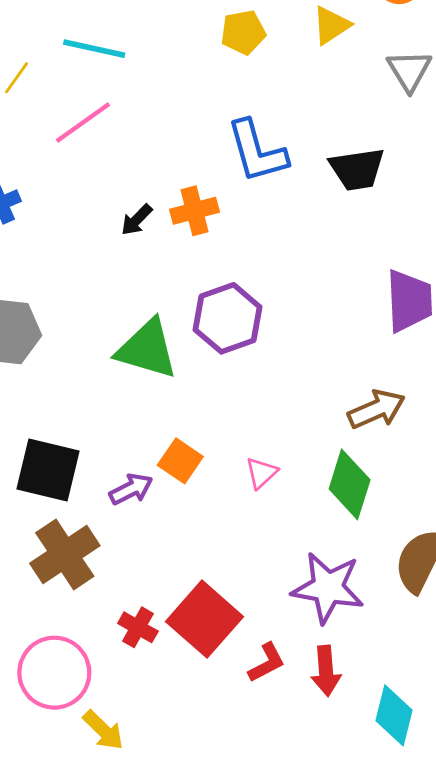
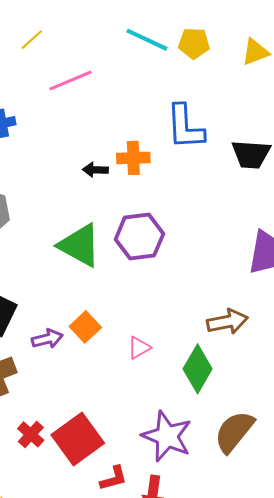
cyan line: (94, 49) -> (147, 40), moved
black arrow: (137, 220) -> (95, 170), moved, turned 35

